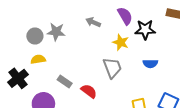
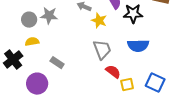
yellow star: (121, 42) -> (99, 21), moved
blue semicircle: (150, 64) -> (138, 46), size x1.5
red semicircle: (89, 91) -> (113, 72), moved

